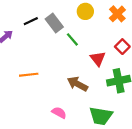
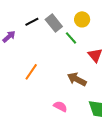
yellow circle: (85, 11) -> (82, 19), moved
orange line: (29, 75) -> (31, 72), turned -48

